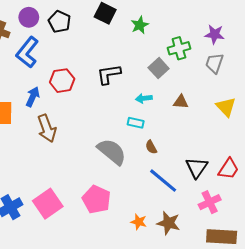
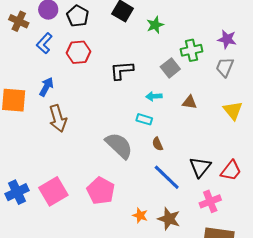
blue L-shape: (27, 52) -> (44, 43), size x0.7
red hexagon: (62, 81) -> (79, 52), moved

